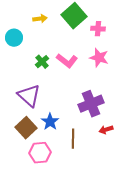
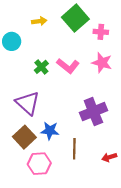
blue star: (50, 122) -> (50, 131), turned -30
red arrow: (106, 130) -> (109, 157), moved

